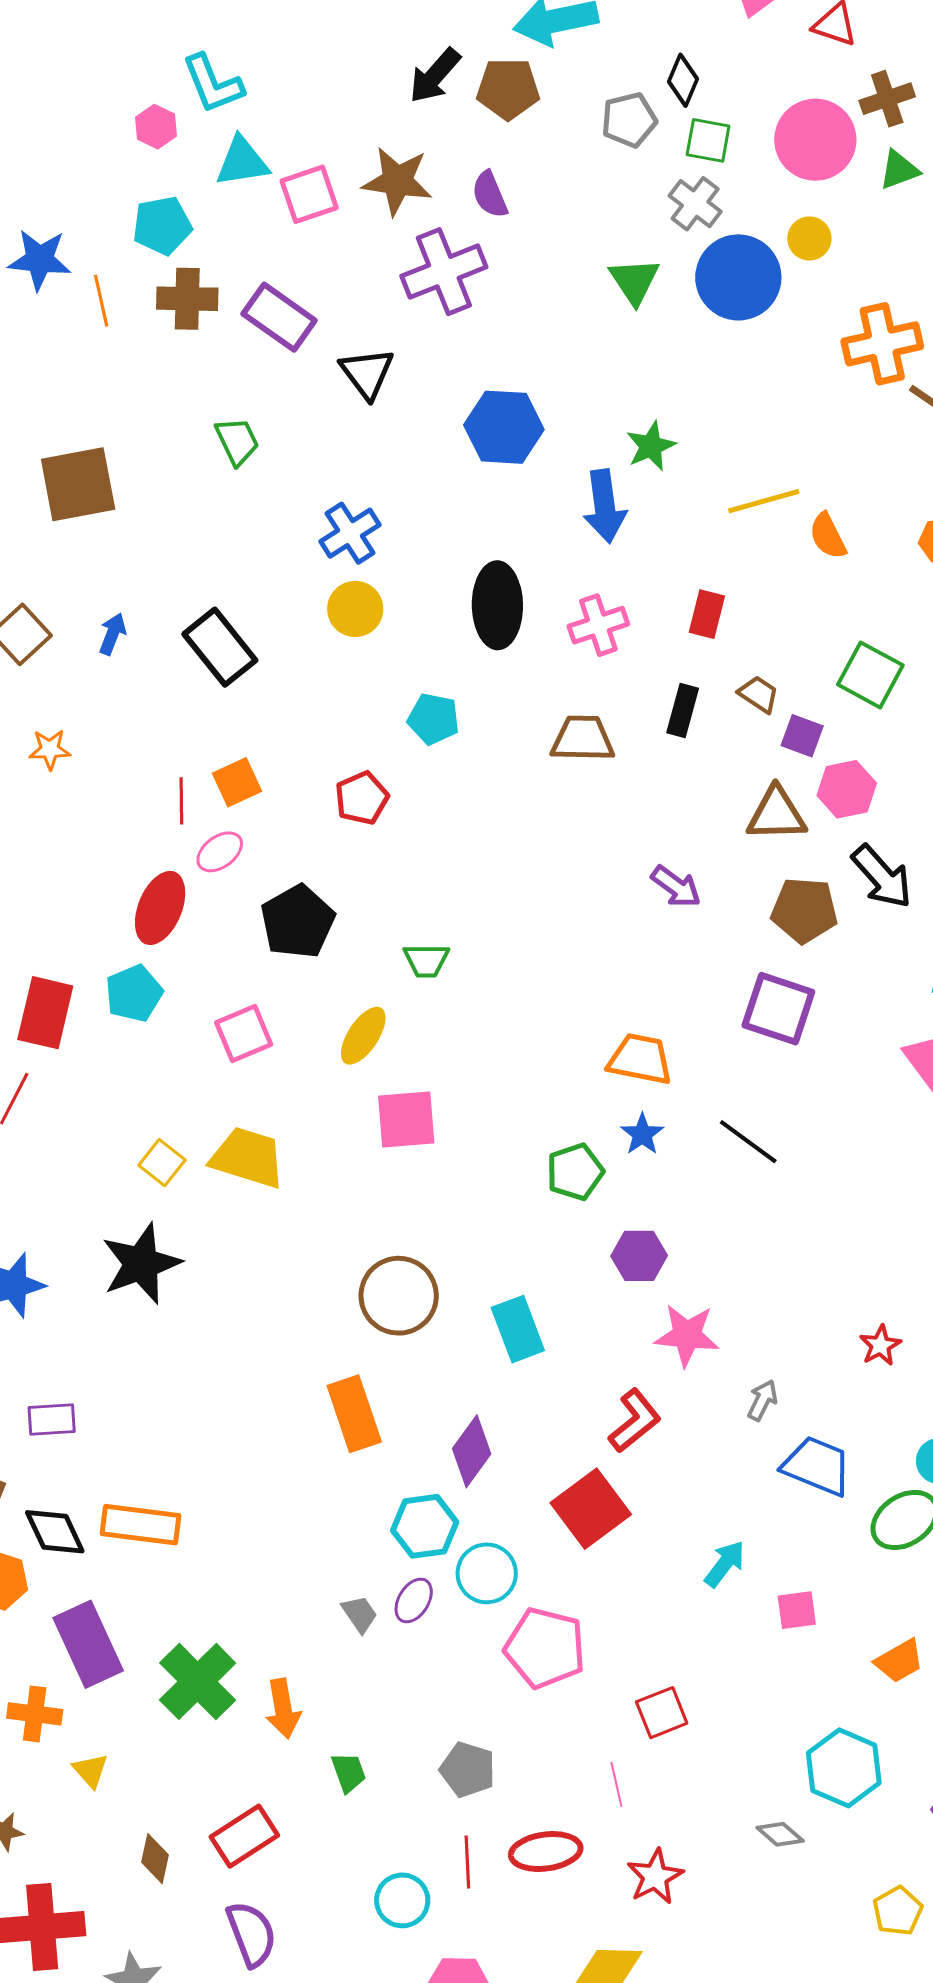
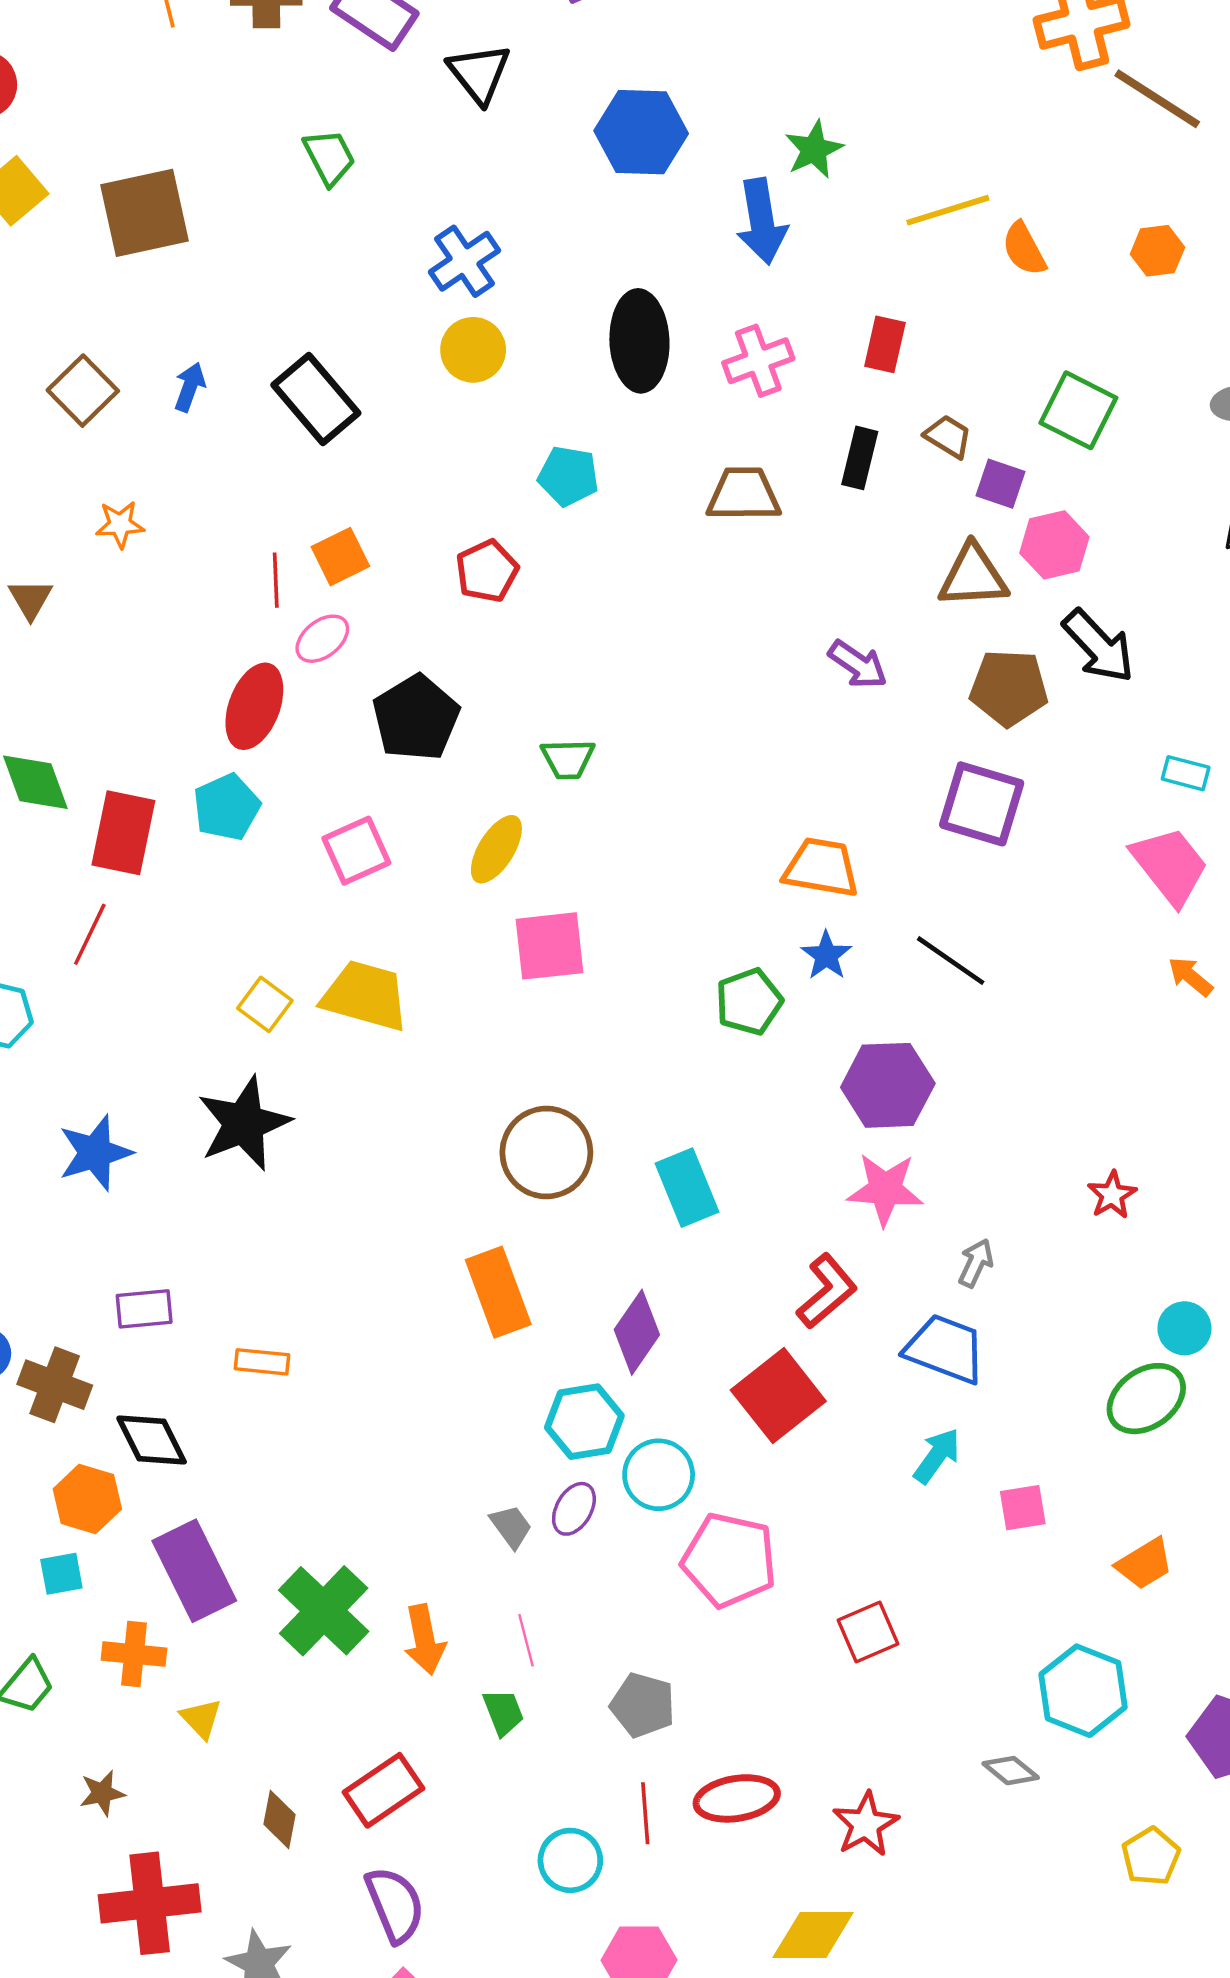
purple hexagon: (639, 1256) -> (888, 1085), moved, size x1.4
blue trapezoid: (817, 1466) -> (945, 1349), moved
orange rectangle: (141, 1525) -> (262, 1362), moved, size x0.6
pink line: (616, 1784) -> (526, 1640), moved

